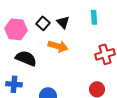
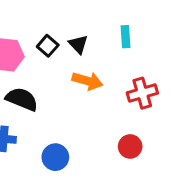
orange arrow: (58, 46) -> (87, 81), moved

